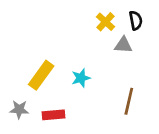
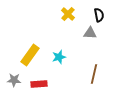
yellow cross: (106, 22) -> (68, 14), moved

